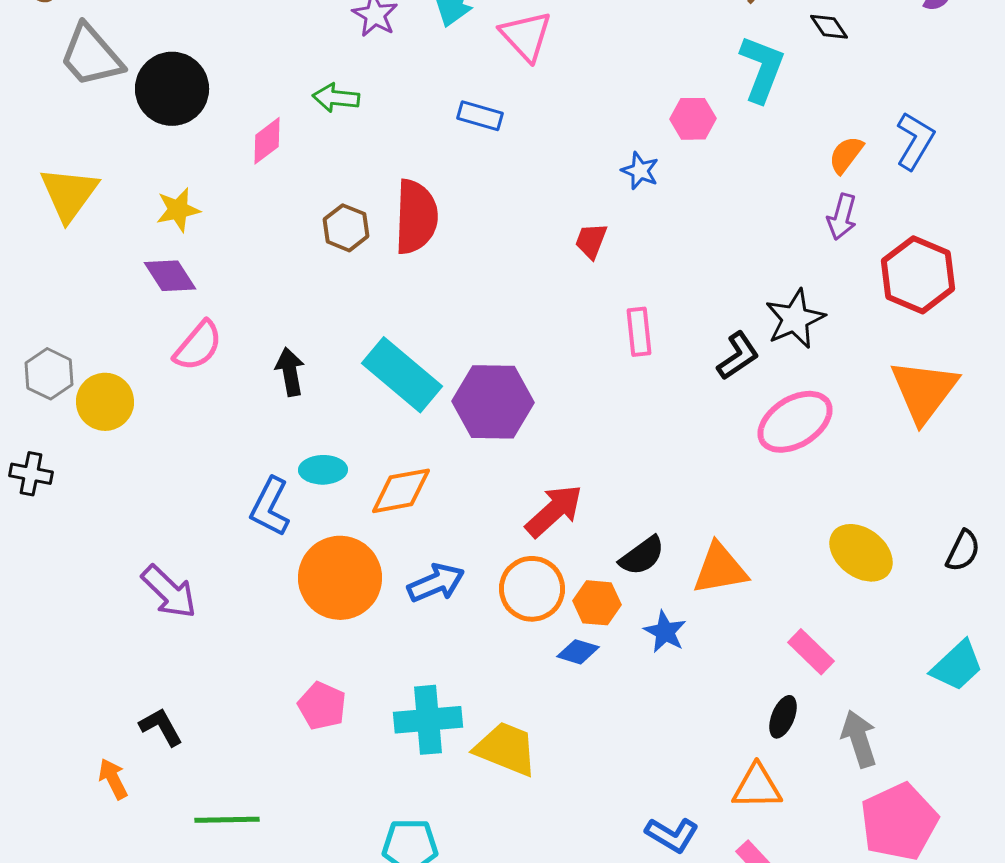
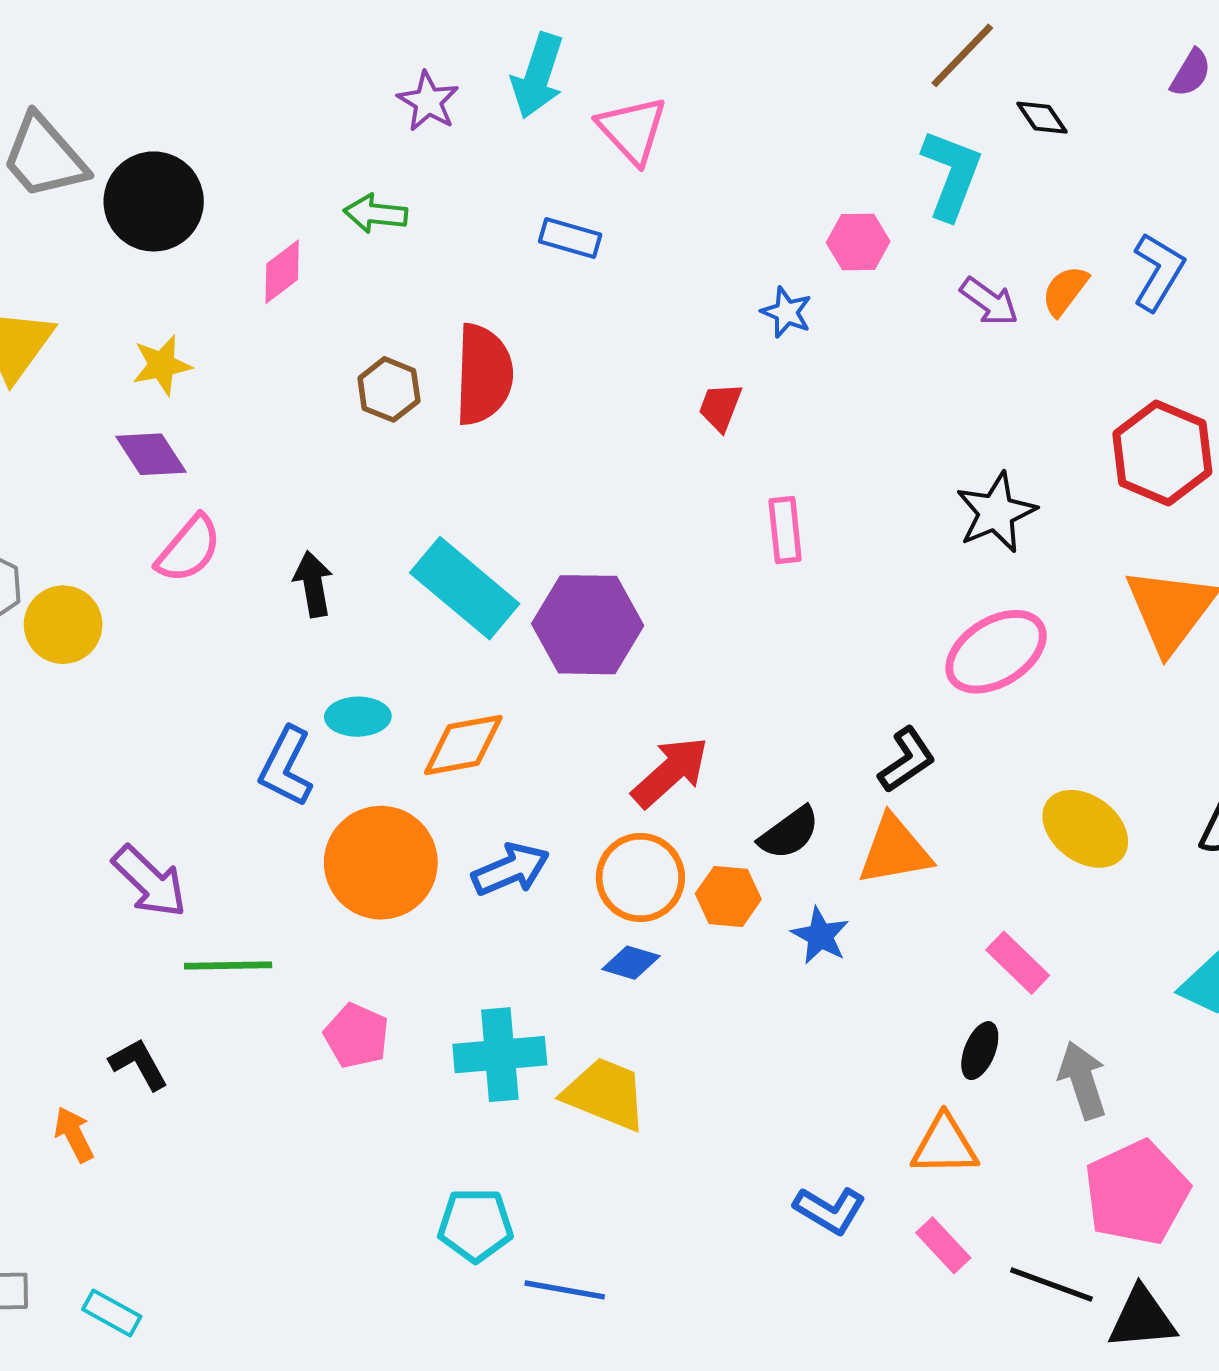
purple arrow: (842, 217) -> (989, 302), moved, turned -69
black L-shape: (738, 356) -> (907, 760), moved
blue diamond: (578, 652) -> (631, 963), moved
green line: (227, 820) -> (228, 965), moved

